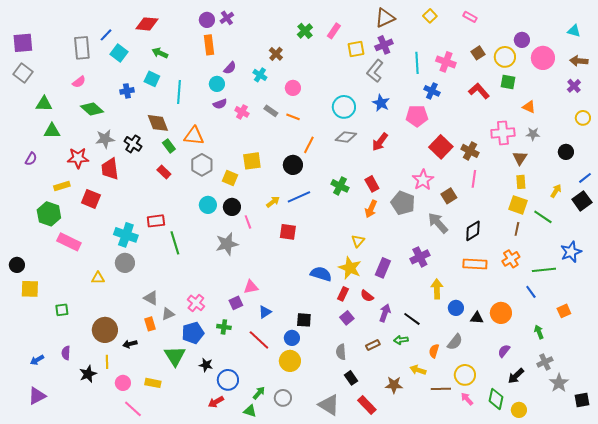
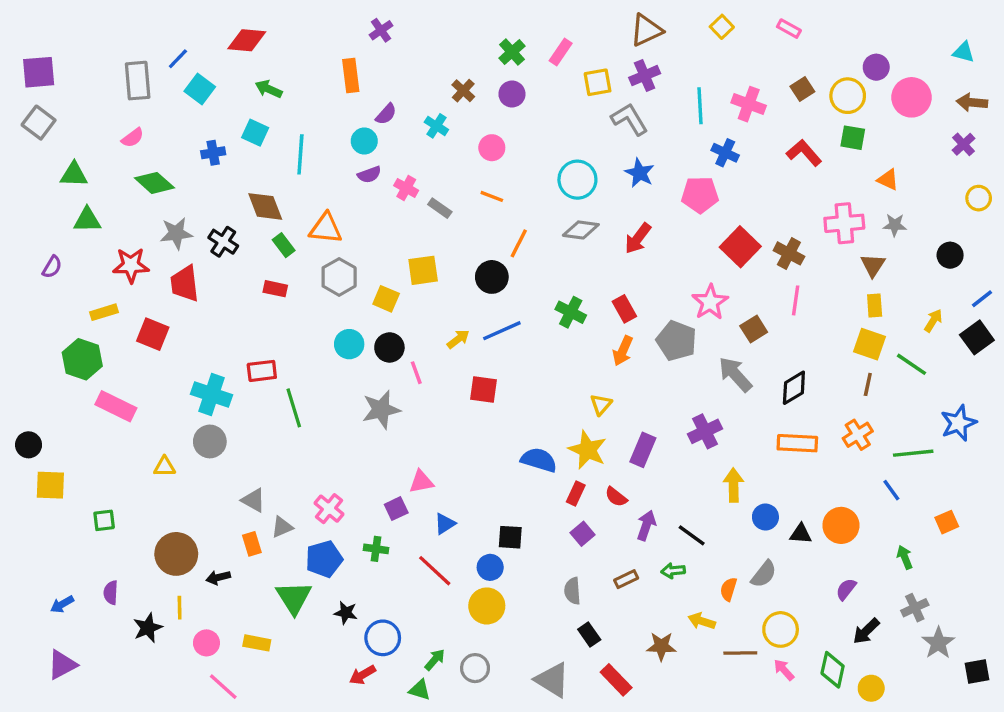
purple circle: (207, 20) -> (512, 94), moved
gray L-shape: (375, 71) -> (629, 119), turned 110
gray rectangle: (271, 111) -> (440, 208), moved
red rectangle: (164, 172) -> (275, 289), turned -32

